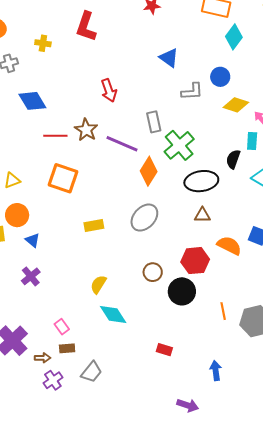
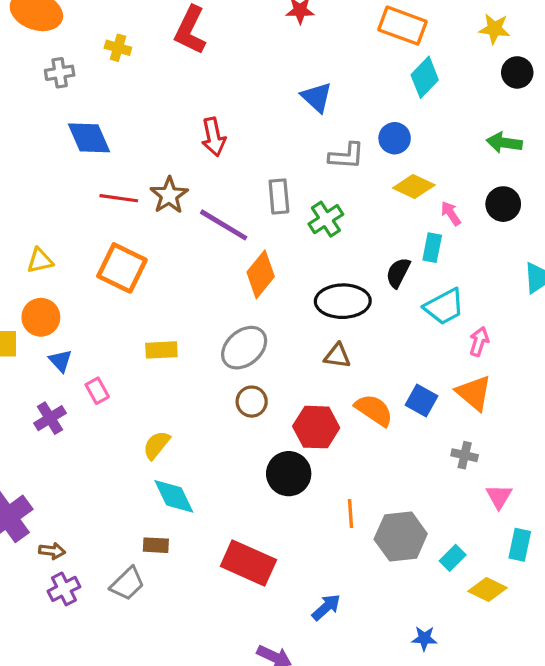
green cross: (179, 145) -> (326, 219), moved, size x0.7
brown circle: (153, 272) -> (252, 402), moved
pink rectangle: (62, 327) -> (97, 391), moved
brown rectangle: (67, 348) -> (156, 545), moved
red rectangle: (164, 350) -> (248, 563), size x2.0
blue arrow: (216, 371) -> (326, 607), turned 48

